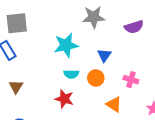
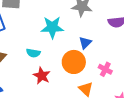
cyan semicircle: (71, 74) -> (33, 53), moved
orange circle: (96, 78) -> (74, 62), size x1.5

